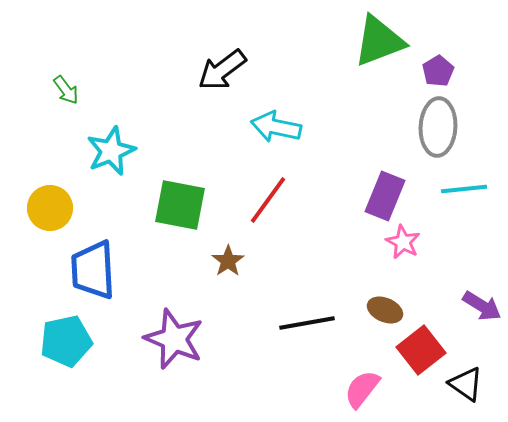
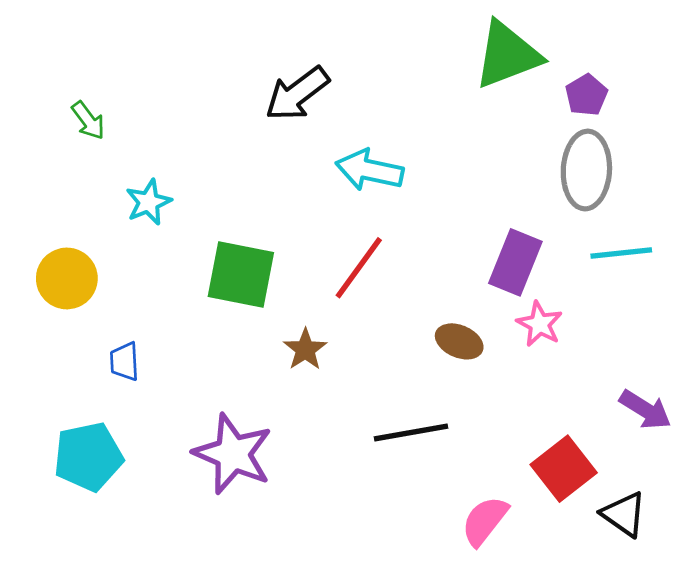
cyan star: (111, 151) -> (149, 202), size x0.7
blue trapezoid: (93, 270) -> (124, 362), size x0.5
brown ellipse: (385, 310) -> (459, 341), moved

